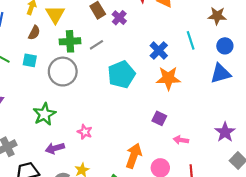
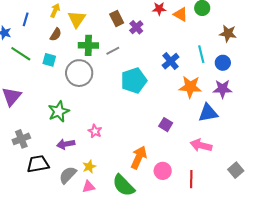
blue circle: (225, 46) -> (223, 63), moved
blue triangle: (220, 74) -> (208, 113), moved
orange star: (168, 78) -> (190, 87), moved
purple star: (225, 132) -> (222, 89), moved, turned 30
pink arrow: (181, 140) -> (201, 145), moved, size x1.5

